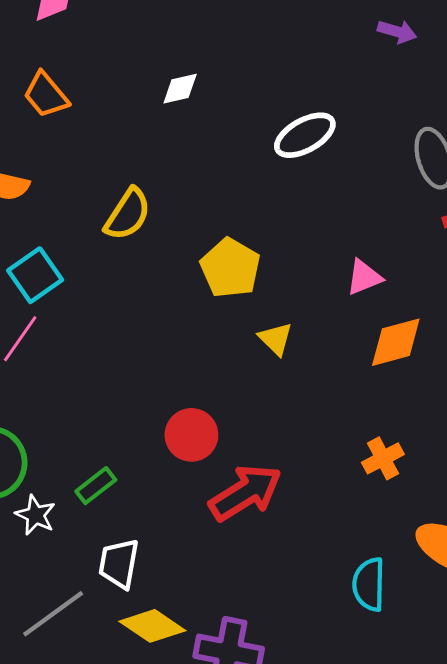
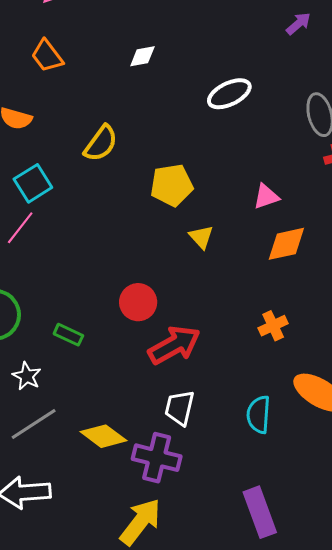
purple arrow: (397, 32) -> (298, 24), turned -60
yellow pentagon: (230, 268) -> (172, 185), turned 30
green rectangle: (96, 486) -> (68, 335), turned 60
white star: (35, 515) -> (27, 376), moved
white trapezoid: (119, 564) -> (180, 408), moved

